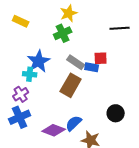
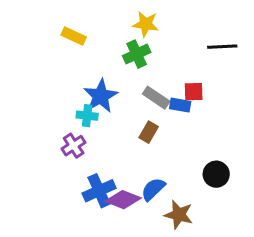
yellow star: (69, 13) -> (146, 24), turned 30
brown rectangle: (71, 85) -> (149, 132), size x0.6
blue cross: (20, 117) -> (99, 191), moved

